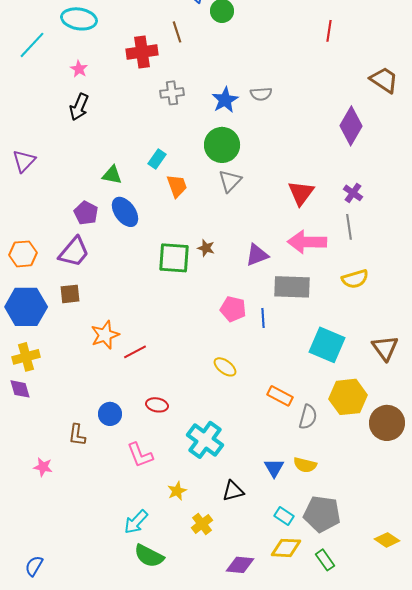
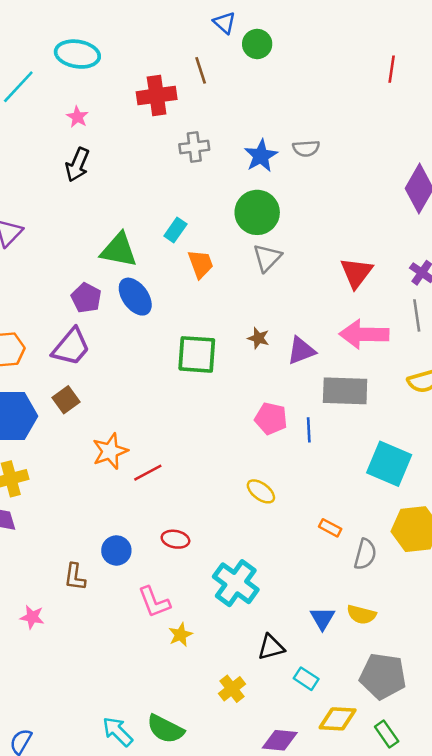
green triangle: (112, 175) -> (119, 250), size x1.5
brown star: (206, 248) -> (258, 338), moved
brown square: (70, 294) -> (66, 400), turned -30
orange rectangle: (280, 396) -> (330, 528), size x0.7
yellow star: (177, 491) -> (180, 635), moved
cyan rectangle: (284, 516) -> (306, 679), moved
cyan arrow: (136, 522) -> (118, 731), moved, turned 92

